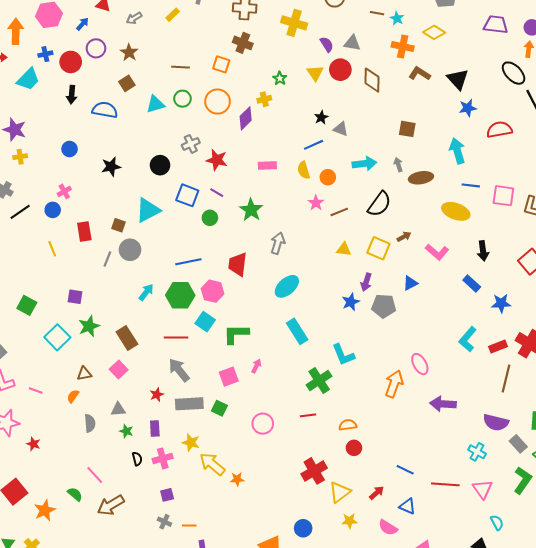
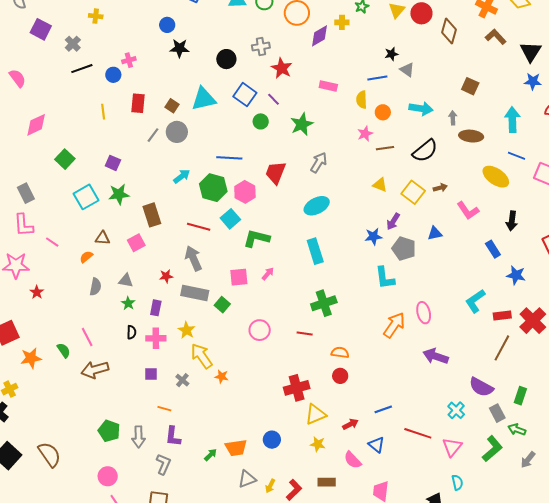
blue circle: (70, 149) -> (167, 25), moved
cyan L-shape: (343, 355) -> (385, 278), moved
blue line: (405, 470) -> (383, 409), turned -60
gray cross: (164, 522) -> (182, 380), moved

